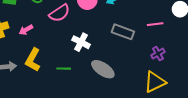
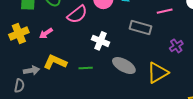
pink line: (155, 24) -> (165, 11), moved
yellow L-shape: (33, 60) -> (55, 62), turned 90
yellow triangle: (155, 82) -> (158, 73), moved

